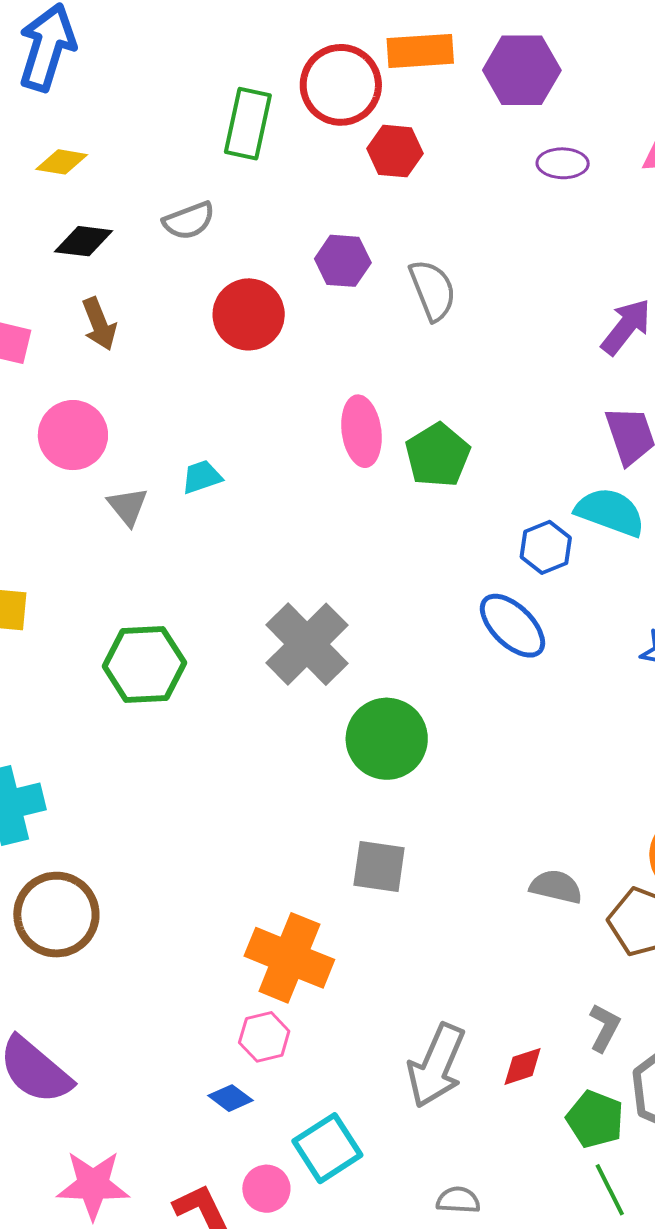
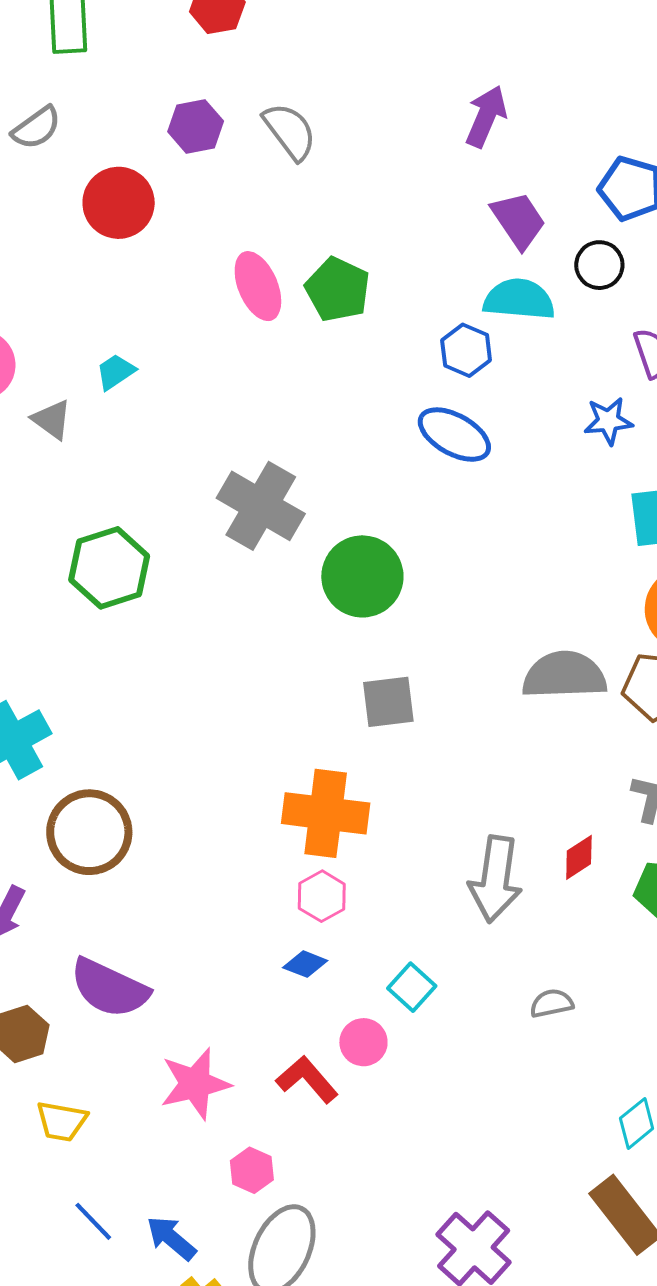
gray semicircle: (556, 887) -> (564, 675), size x1.6
cyan square: (327, 1148) -> (412, 987), size x0.7

